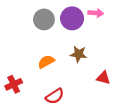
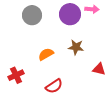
gray circle: (44, 19) -> (32, 15), moved

